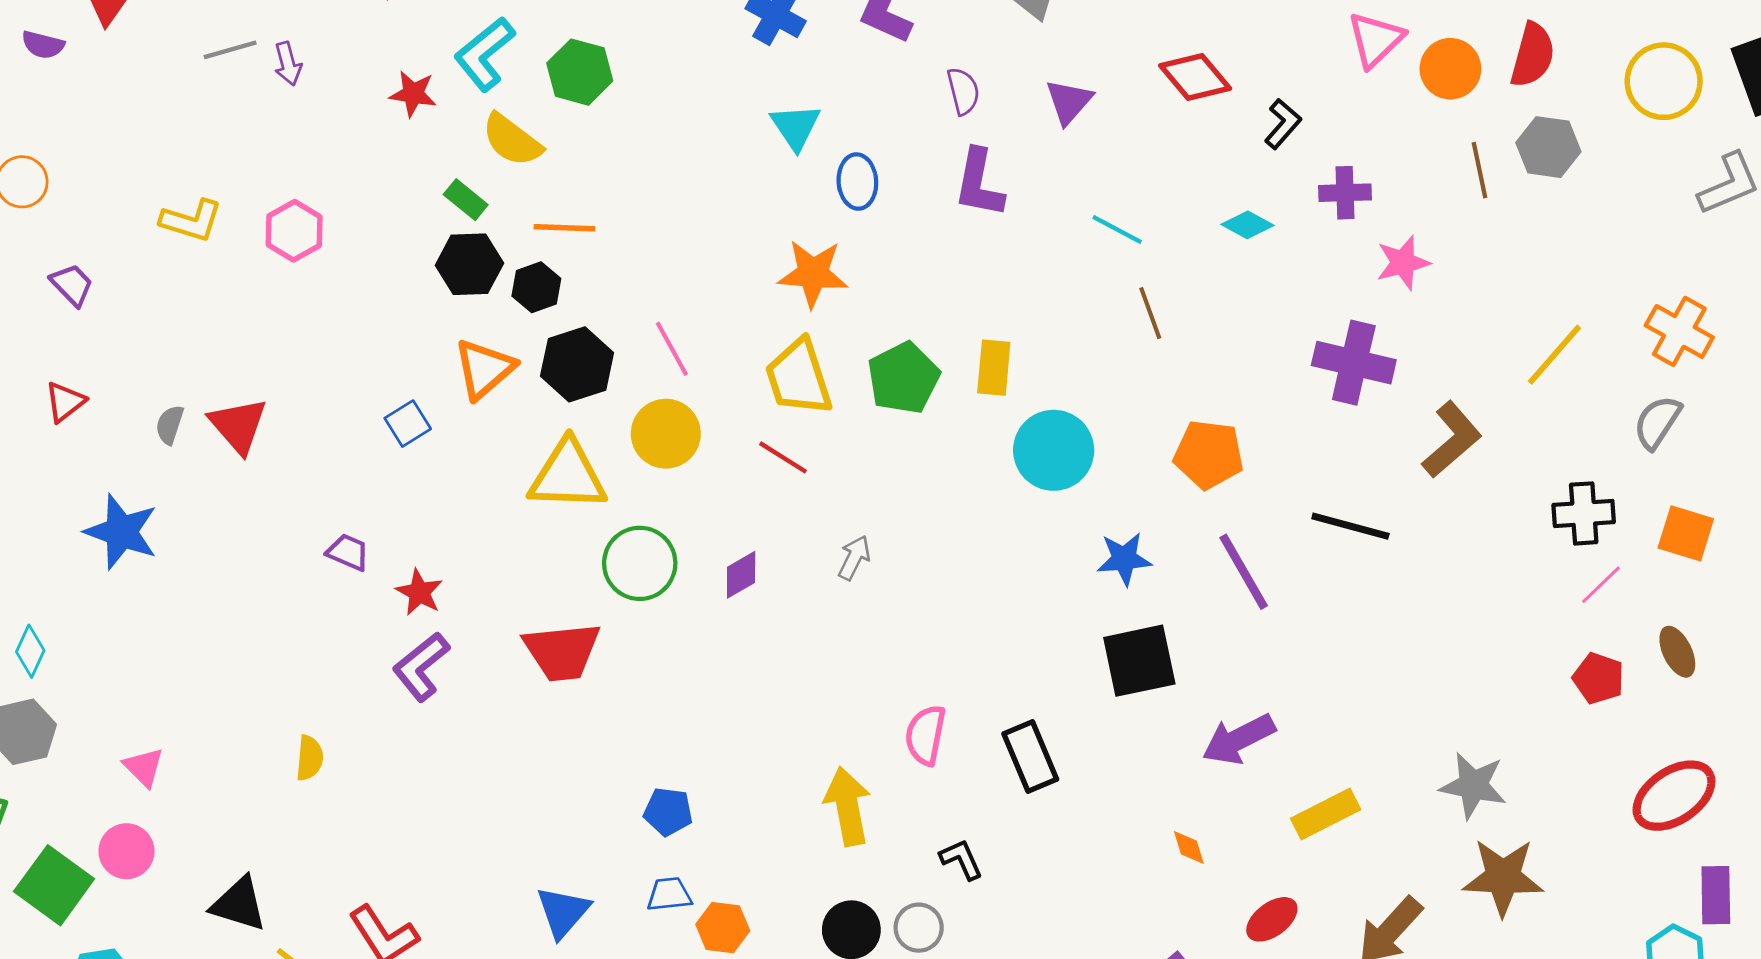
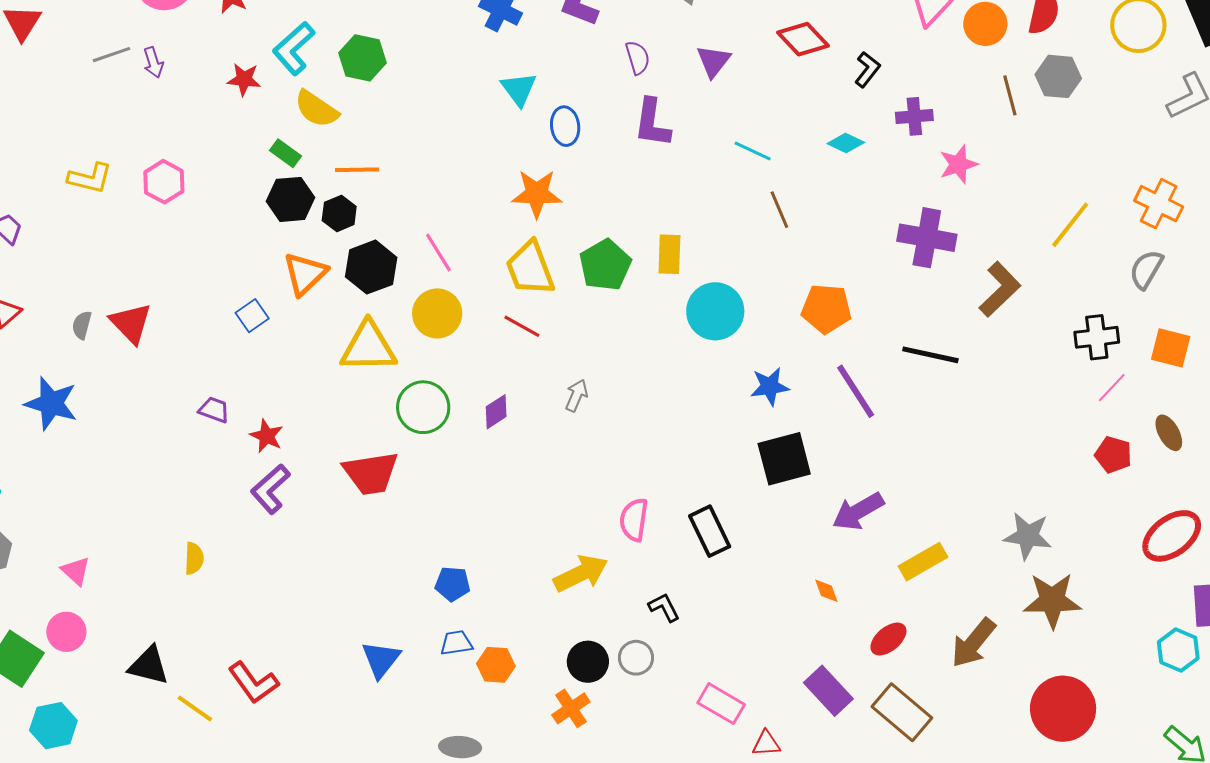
yellow arrow: (848, 806) -> (581, 574), turned 78

